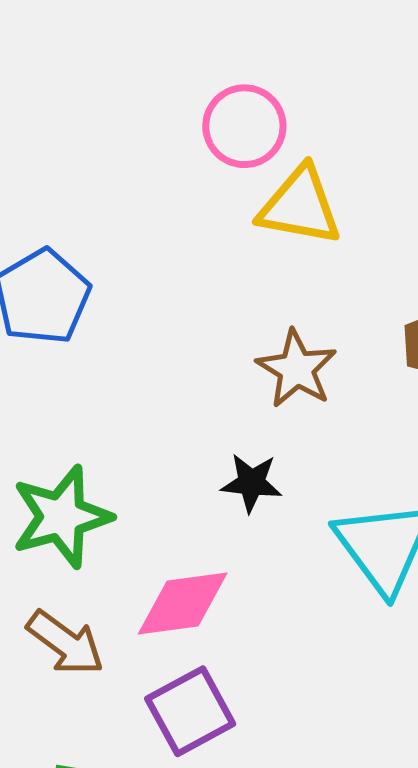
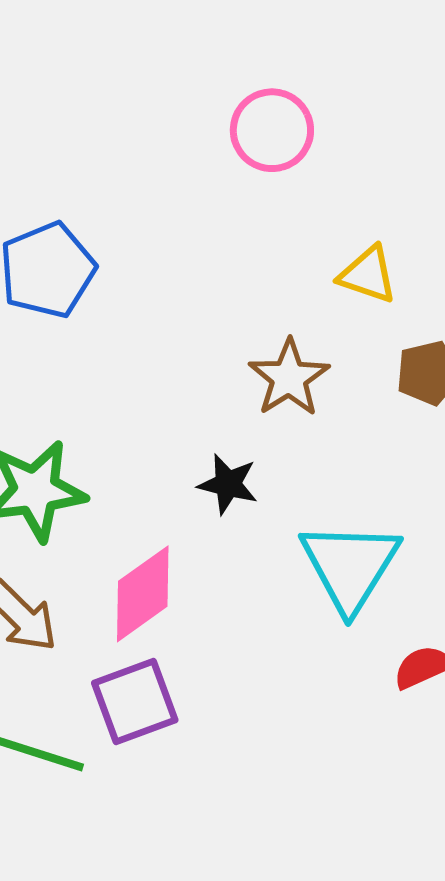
yellow triangle: (300, 206) -> (368, 275), moved, size x0.7
pink diamond: (183, 604) -> (143, 594), turned -36

